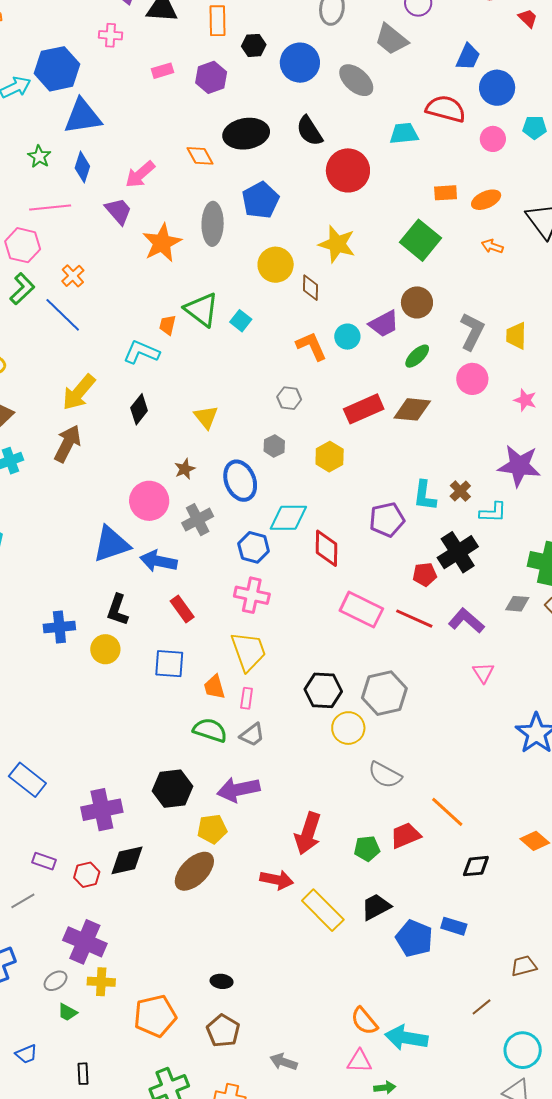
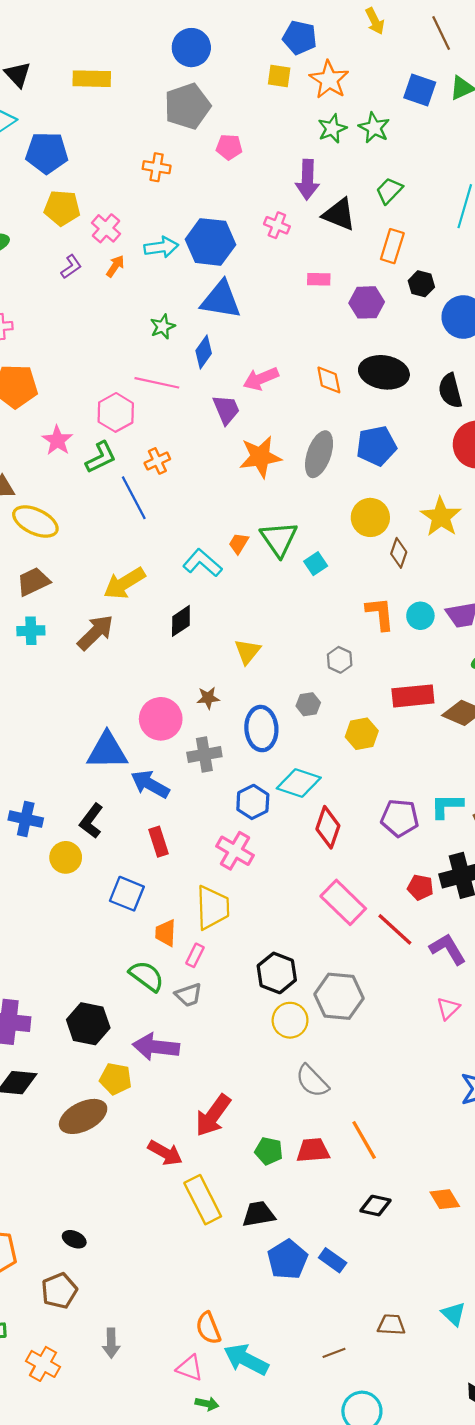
cyan L-shape: (425, 496) -> (447, 806), turned 64
gray arrow: (284, 1062) -> (111, 1343), turned -128

